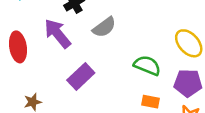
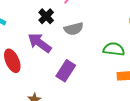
gray semicircle: (104, 27) -> (74, 29), turned 36

